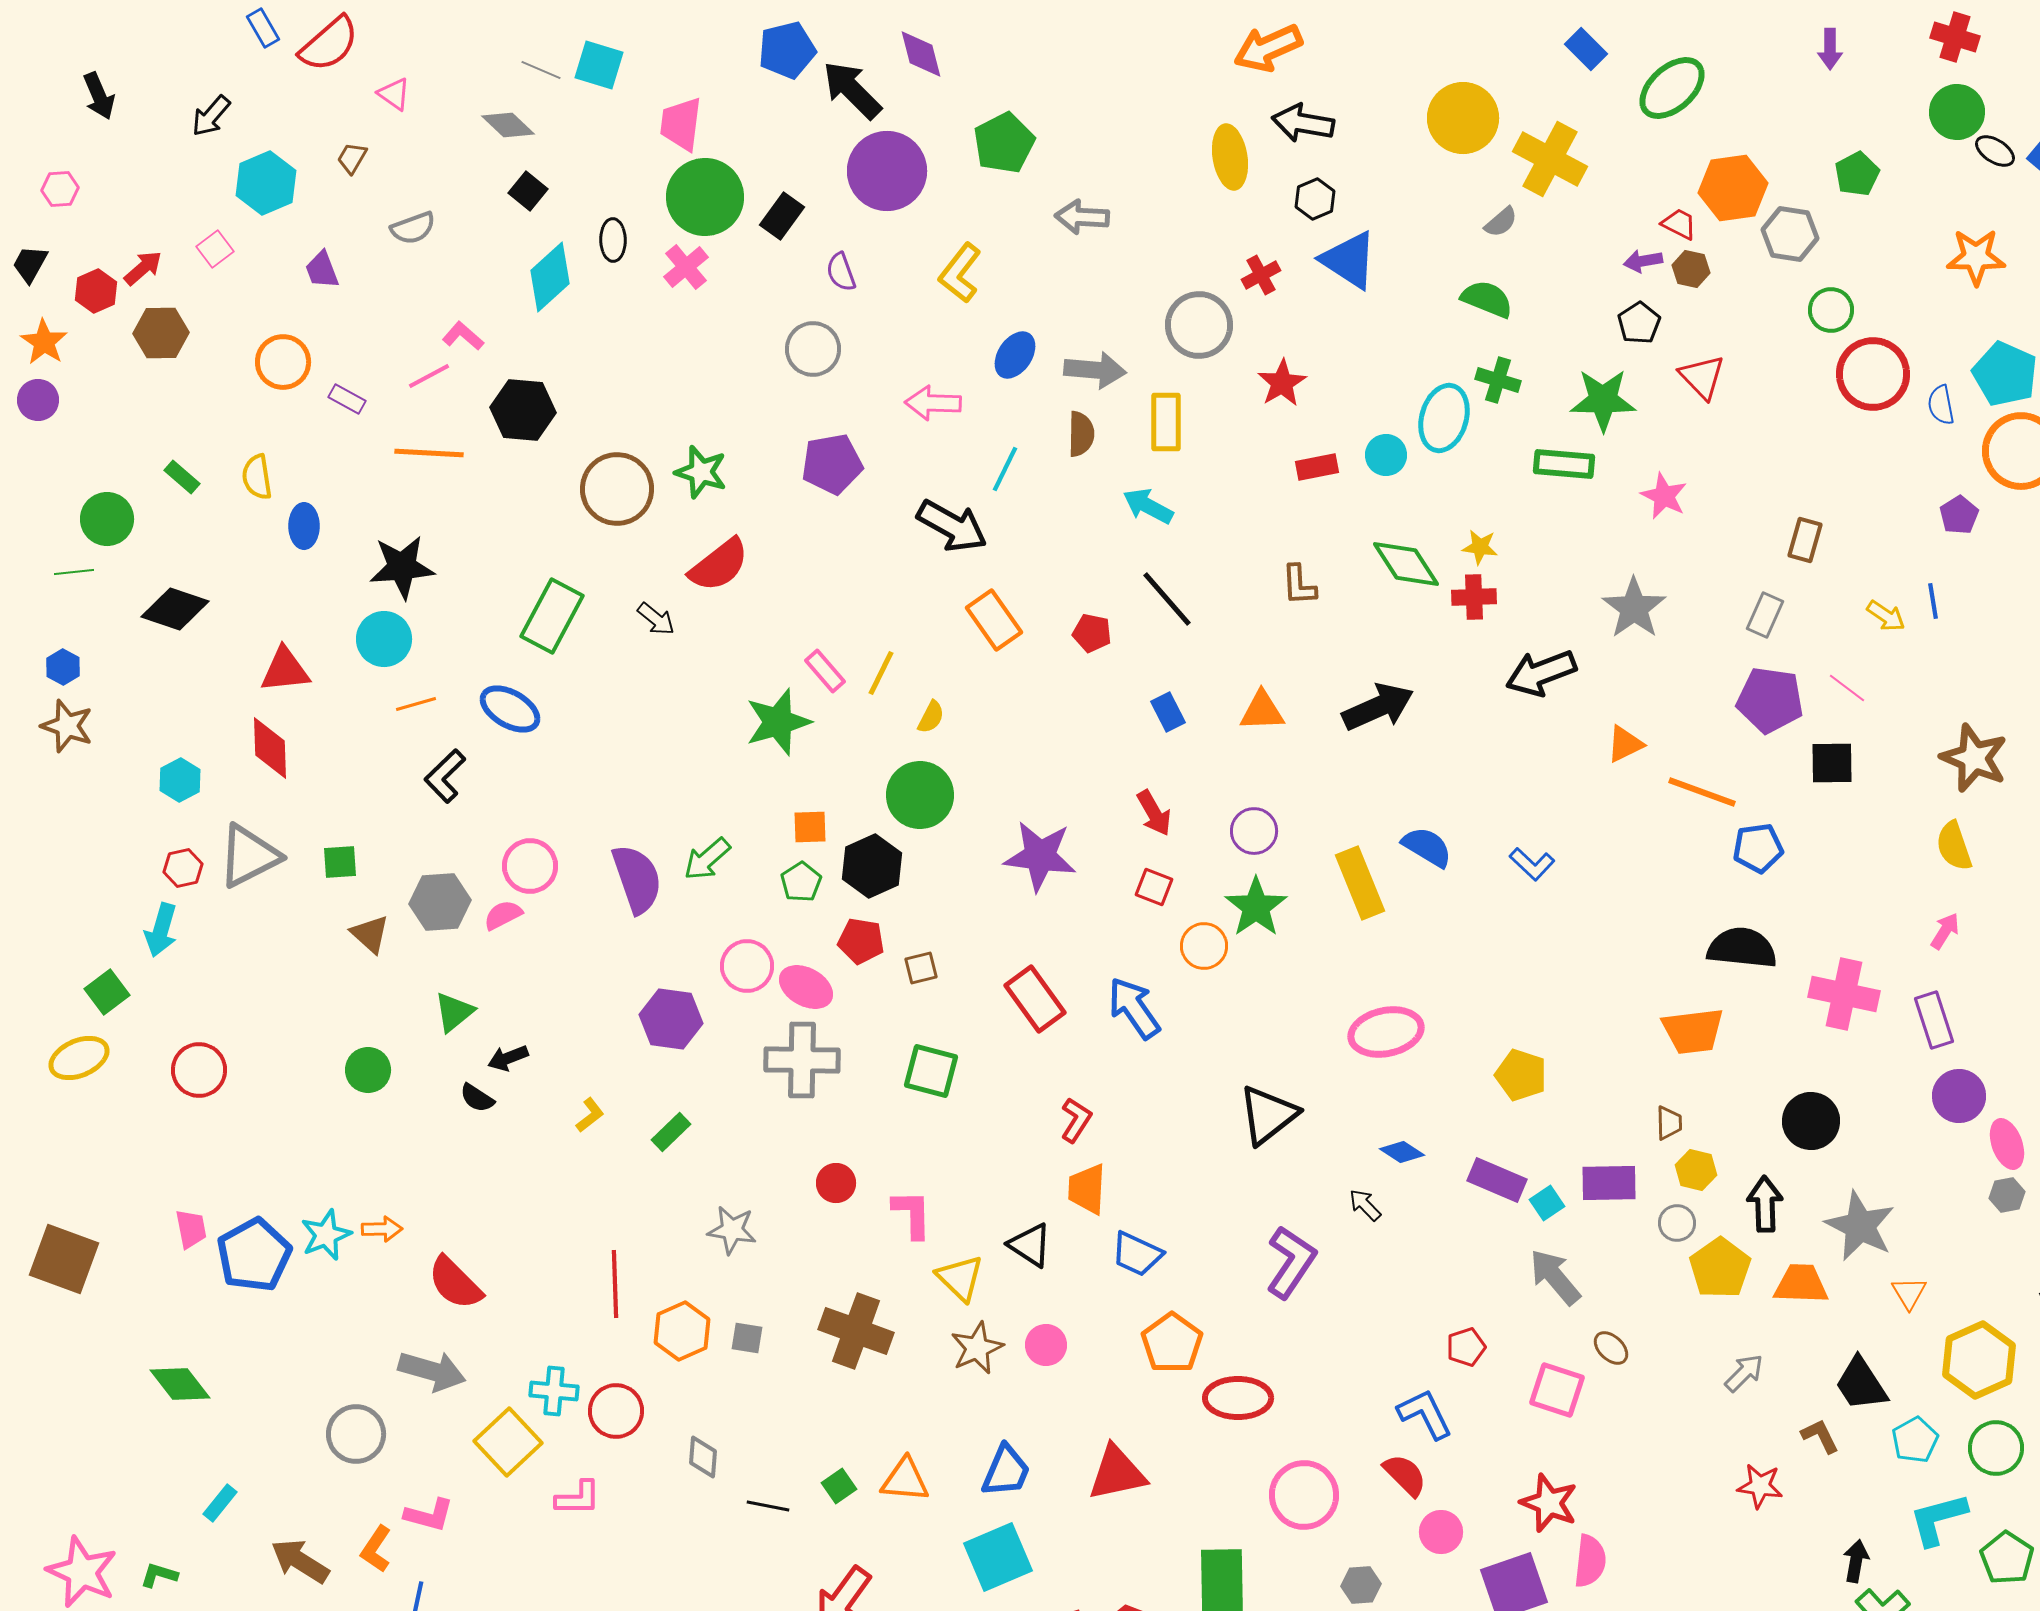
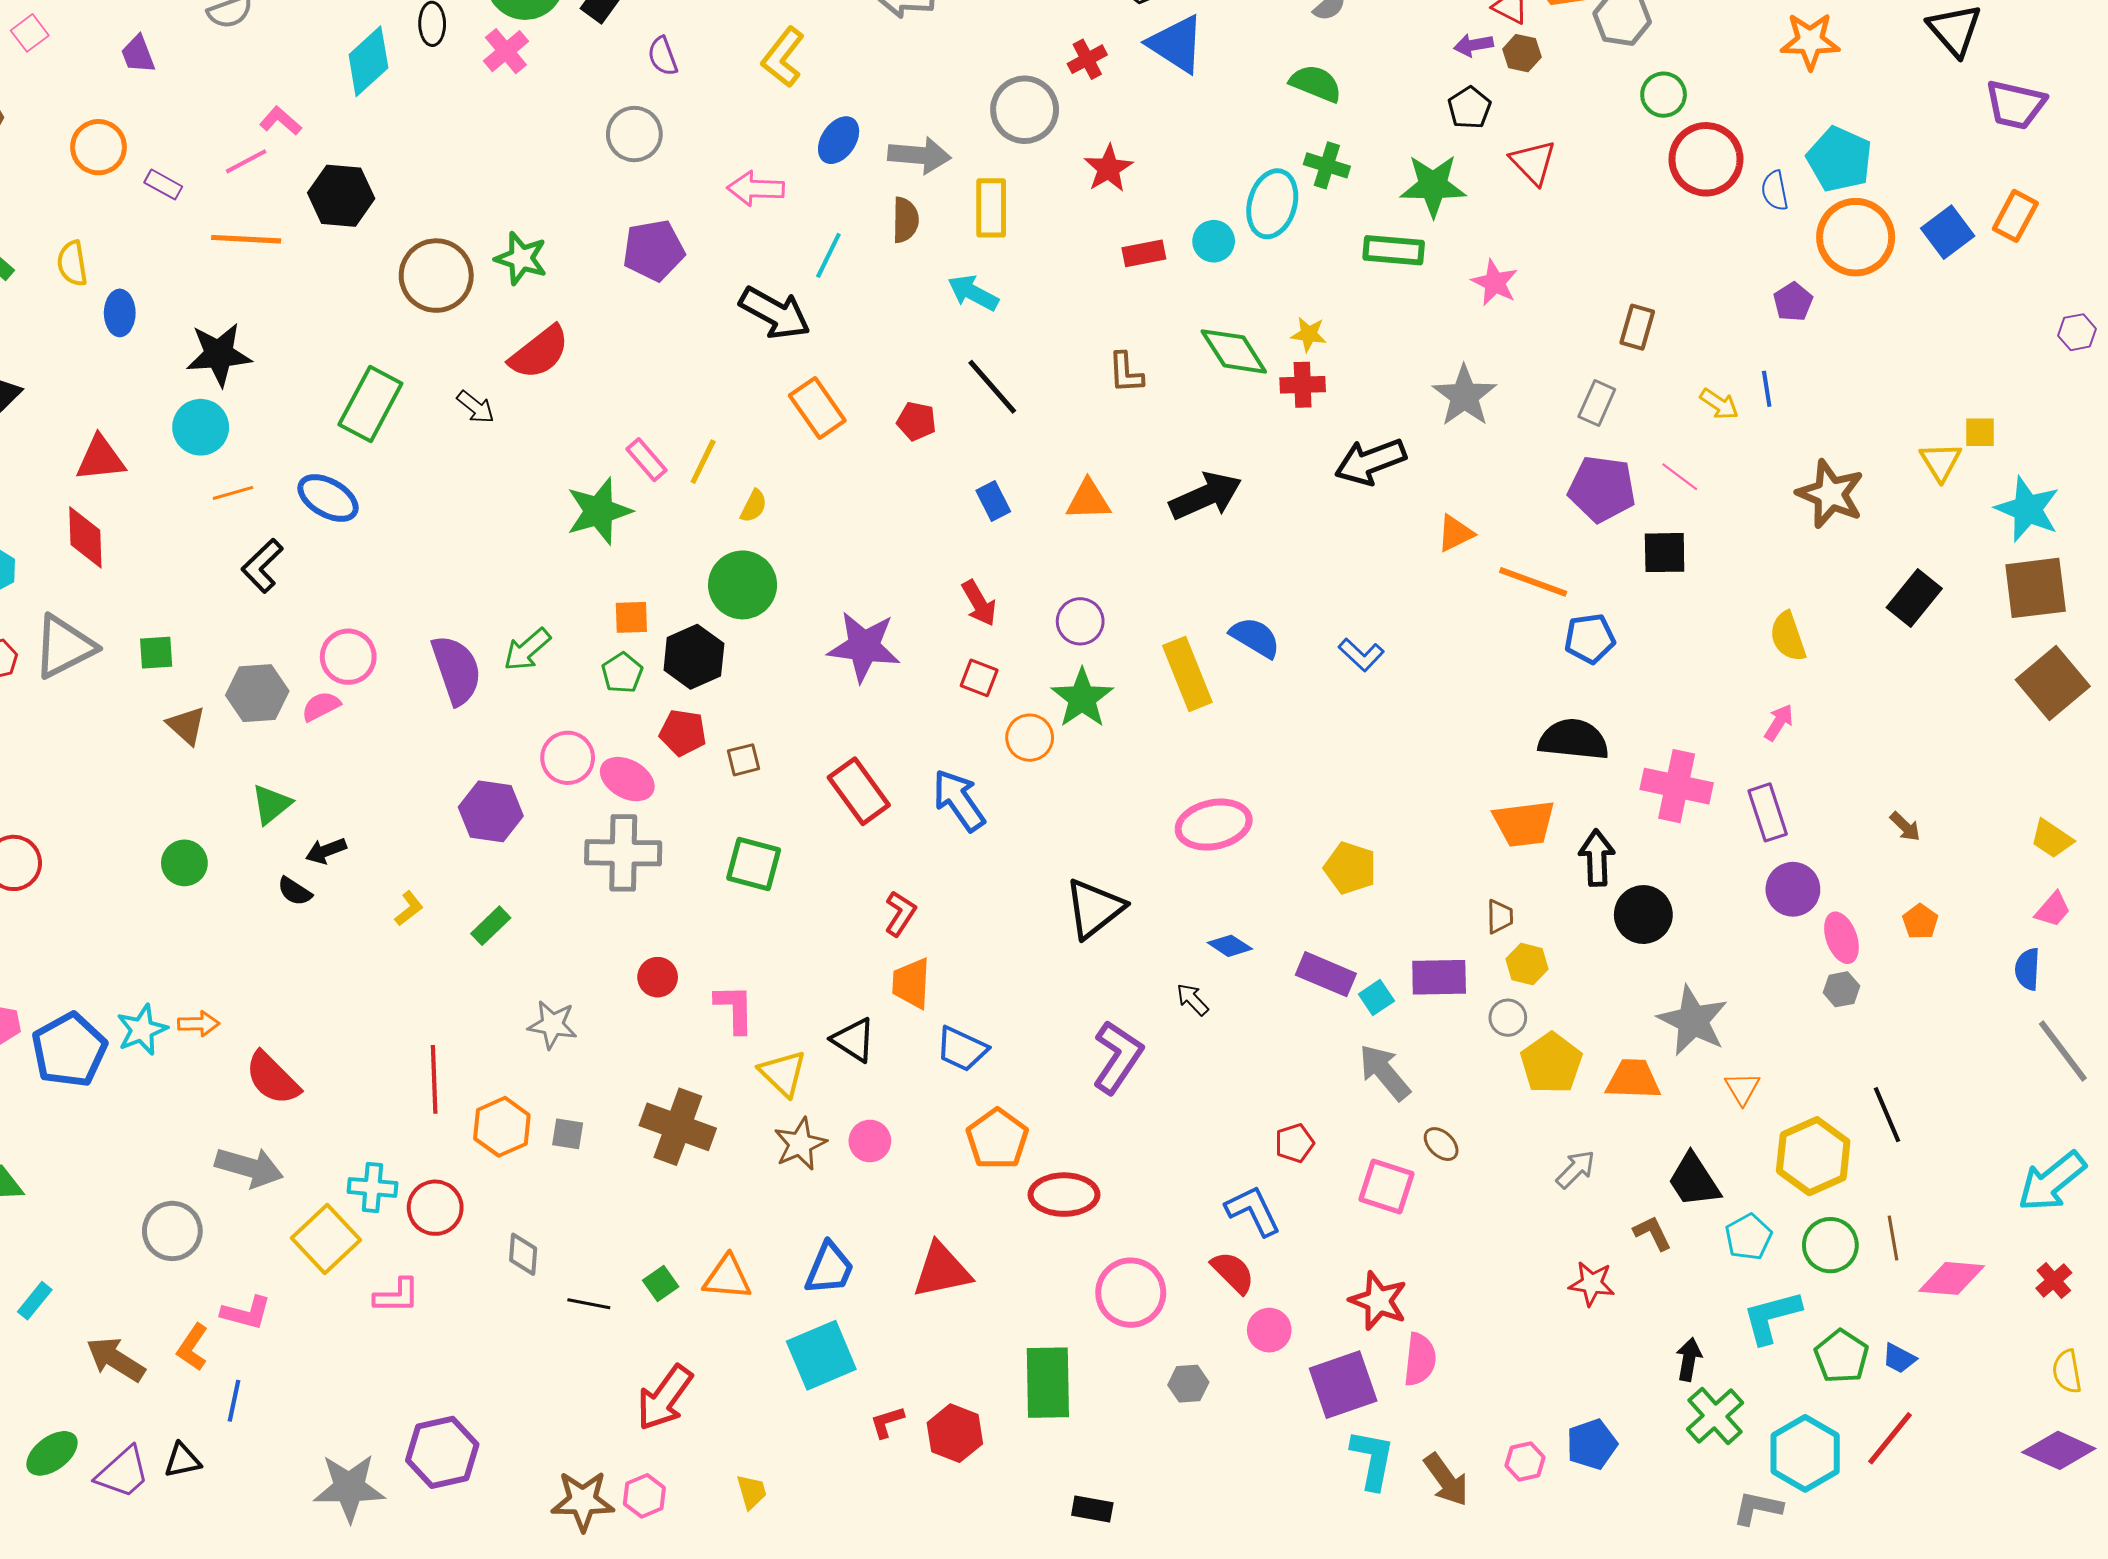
brown star: (1974, 758) -> (1830, 494), moved
black arrow: (1765, 1204) -> (1597, 858), moved

